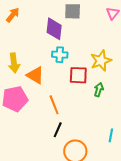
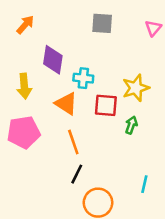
purple diamond: (54, 29) -> (53, 60), moved
orange triangle: (35, 75) -> (66, 103), moved

